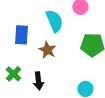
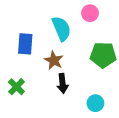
black arrow: (38, 81) -> (63, 83), moved

